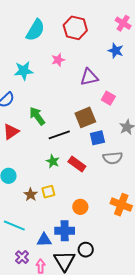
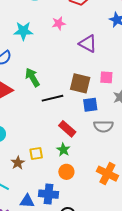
purple triangle: (89, 77) -> (88, 44), turned 36
pink square: (108, 98) -> (106, 77), moved, turned -32
brown square: (85, 117) -> (80, 83), turned 30
green star: (53, 161) -> (63, 150), moved
brown star: (31, 195) -> (18, 163), moved

